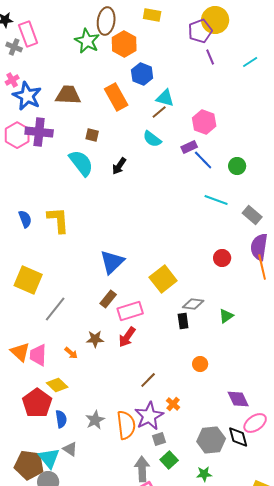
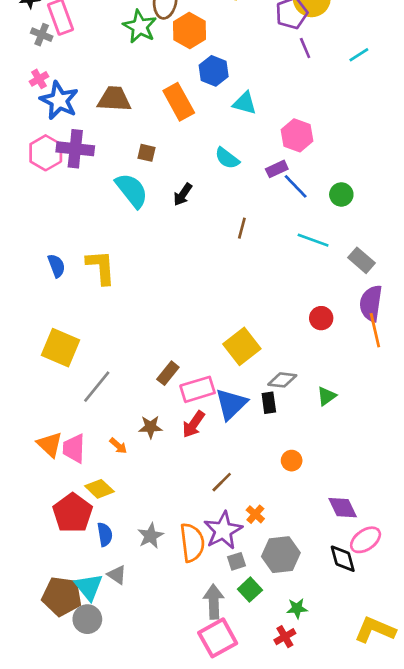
brown line: (159, 112) -> (242, 228), moved, turned -35
blue triangle: (112, 262) -> (231, 404), moved
gray hexagon: (211, 440) -> (281, 555), moved

